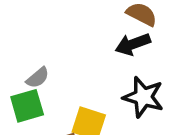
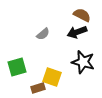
gray semicircle: (38, 78) -> (43, 34), moved

